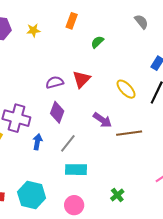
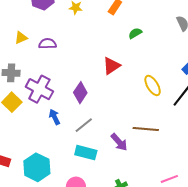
purple semicircle: (55, 82) -> (47, 44), moved
purple arrow: (102, 120) -> (119, 142), moved
blue arrow: (37, 142) -> (55, 117), turned -49

